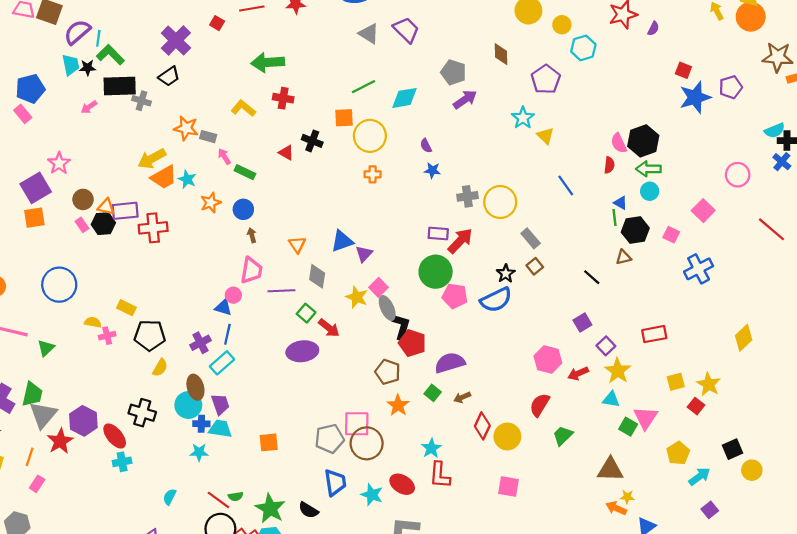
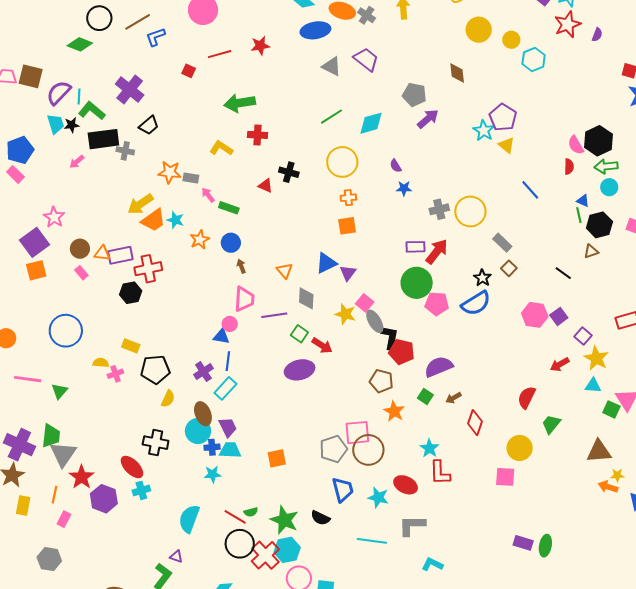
purple cross: (176, 40) -> (130, 89), moved
purple pentagon: (546, 79) -> (503, 117), moved
orange square: (344, 118) -> (347, 226), moved
black hexagon: (103, 224) -> (131, 293), moved
pink hexagon: (548, 359) -> (535, 315), moved
purple hexagon: (83, 421) -> (104, 499), moved
yellow circle: (507, 436) -> (520, 448), moved
cyan semicircle: (170, 497) -> (189, 519), size x1.8

